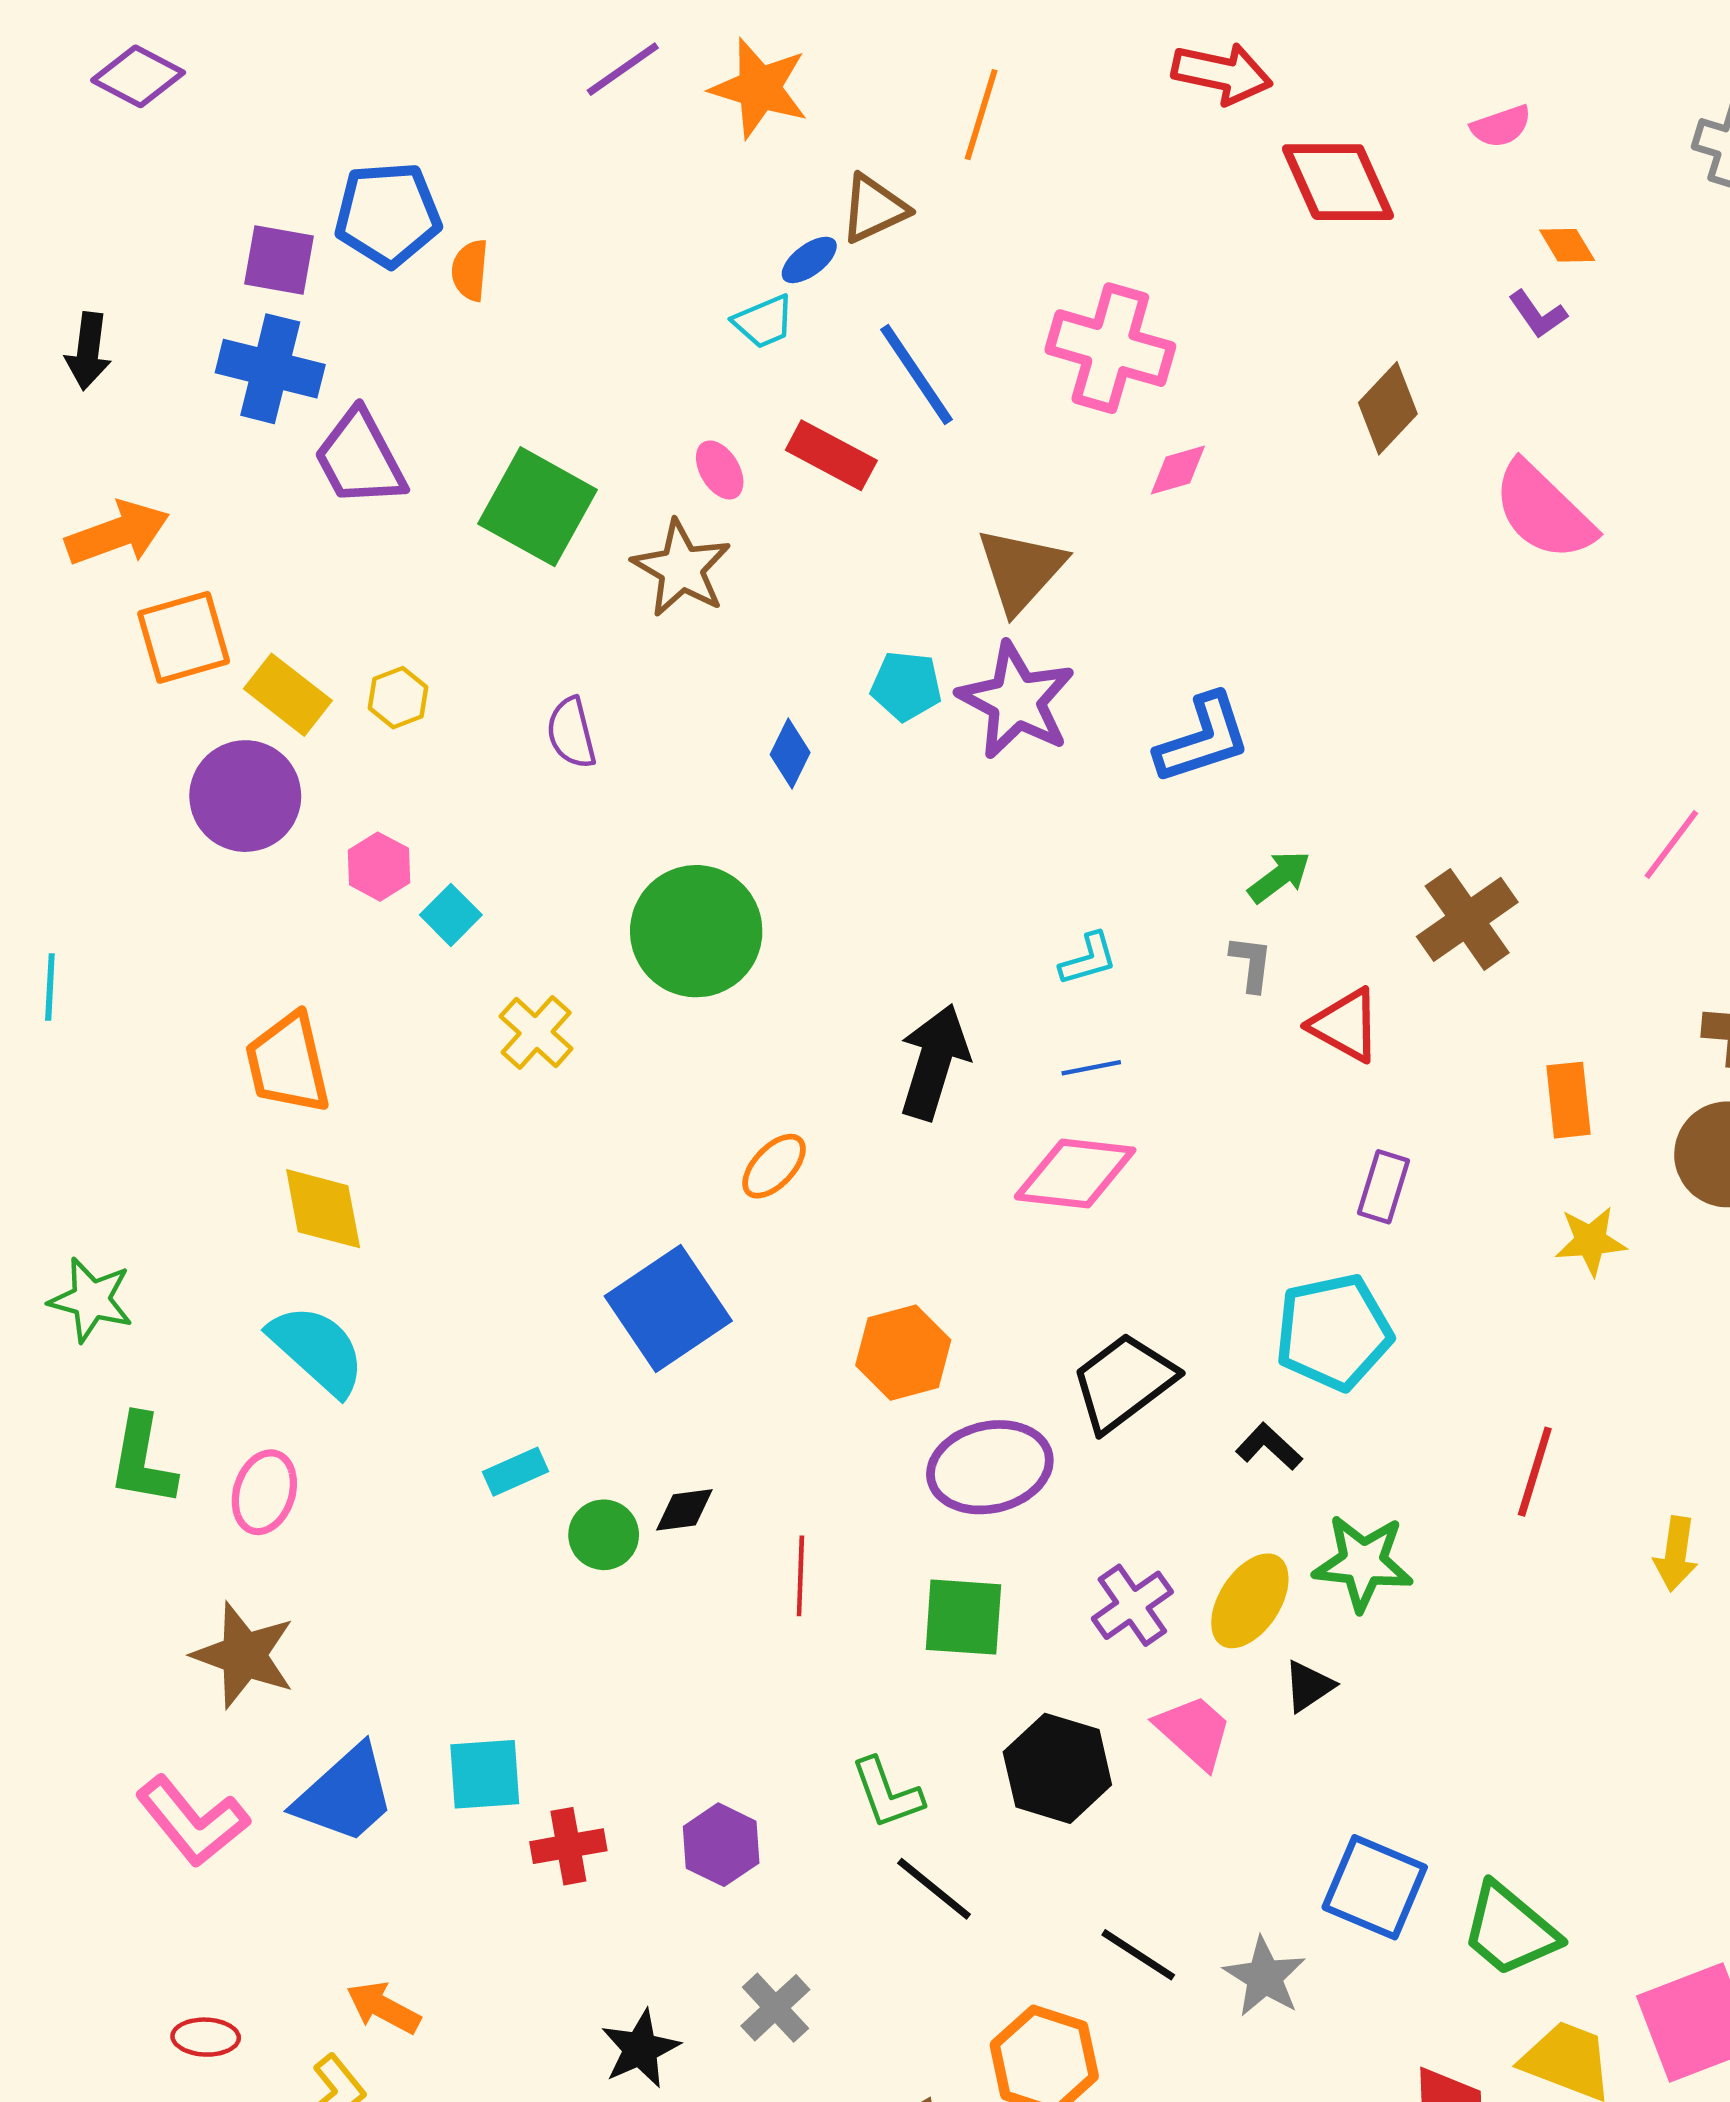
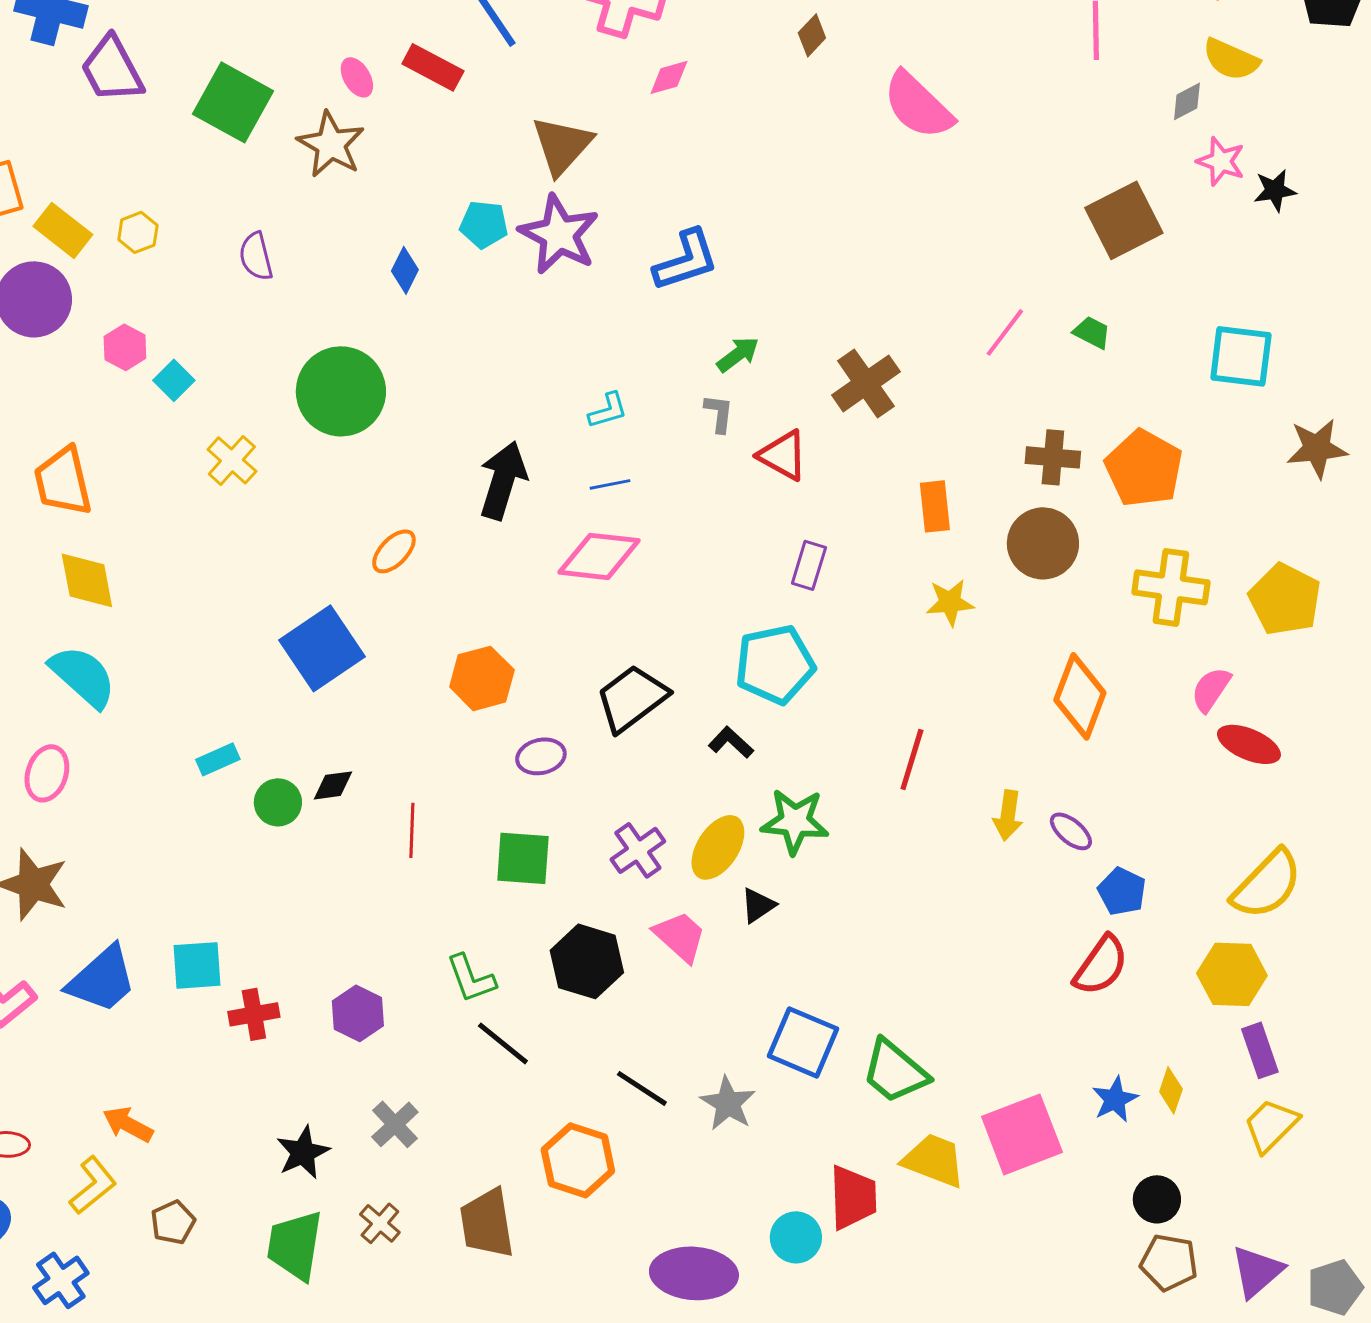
brown diamond: (1388, 408) -> (812, 35), size x0.7
purple ellipse: (990, 1467) -> (541, 756), size x0.6

